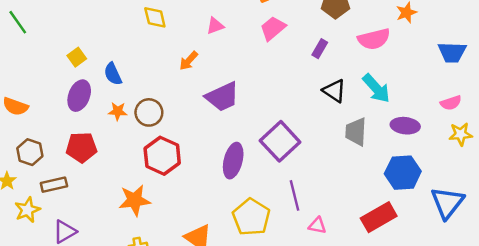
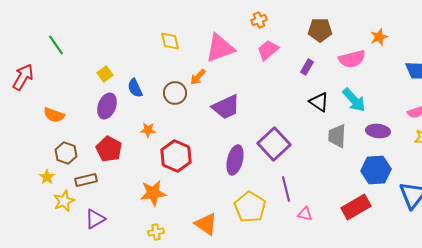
pink triangle: (215, 26) -> (220, 48), size x2.0
orange star: (118, 111) -> (148, 130), moved
brown circle: (149, 112) -> (175, 93), moved
red pentagon: (82, 147) -> (109, 149), turned 30

